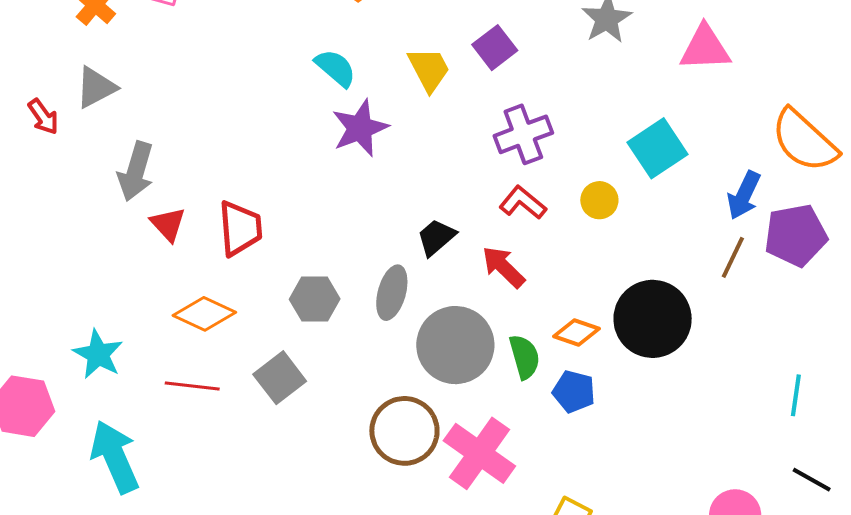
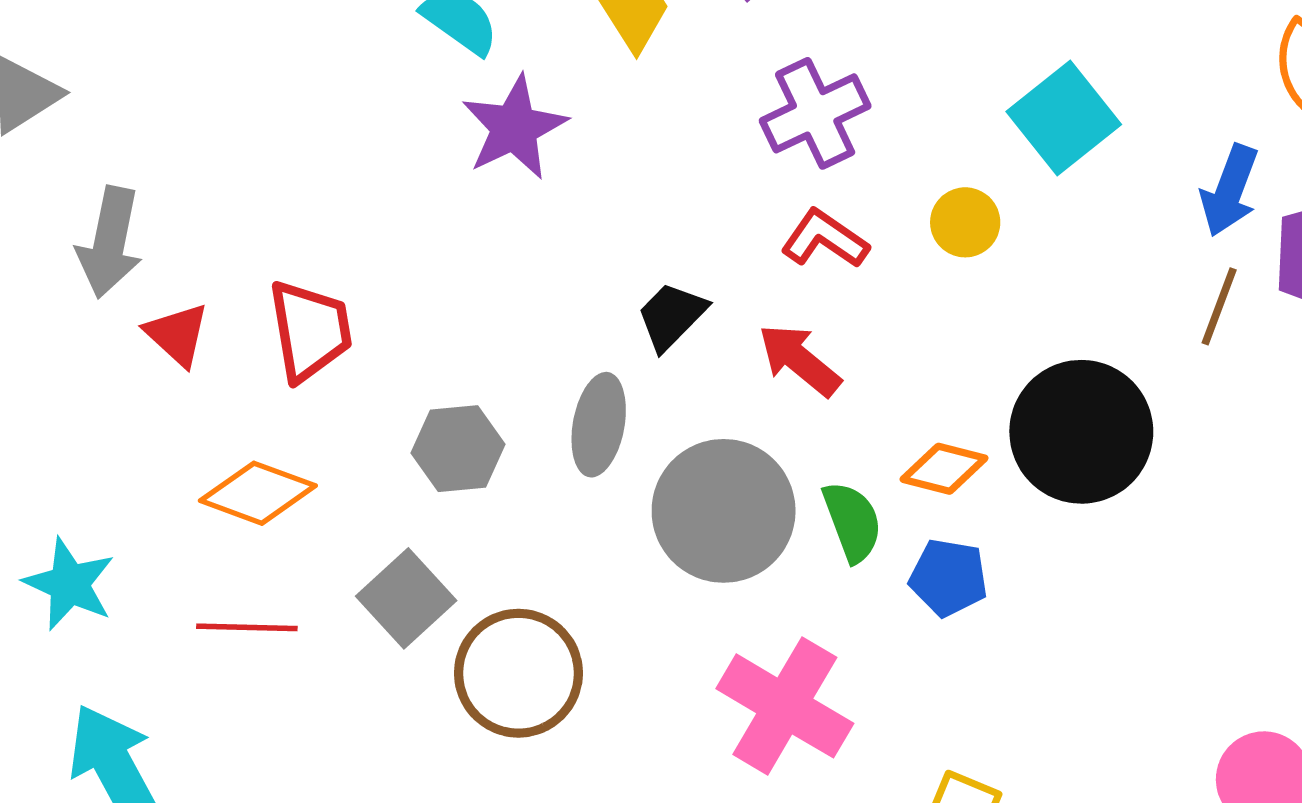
brown circle: (404, 431) -> (518, 673), moved

